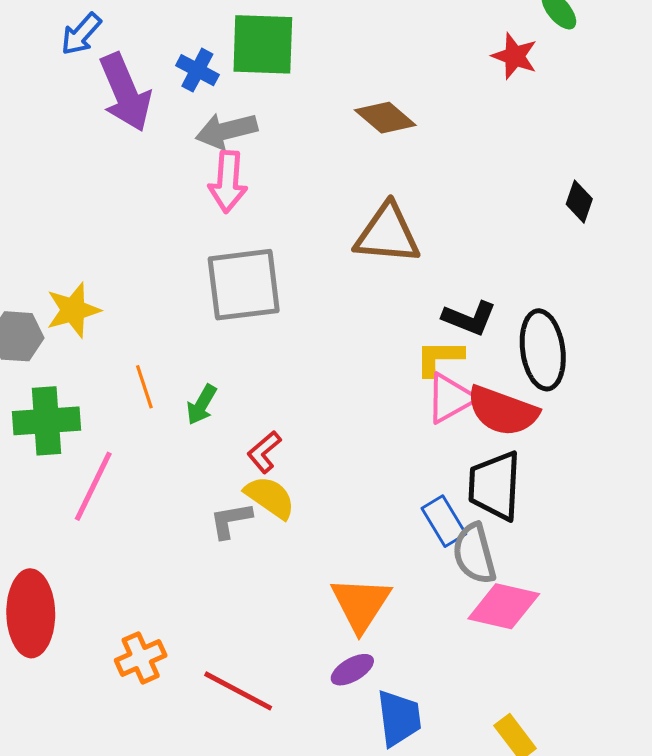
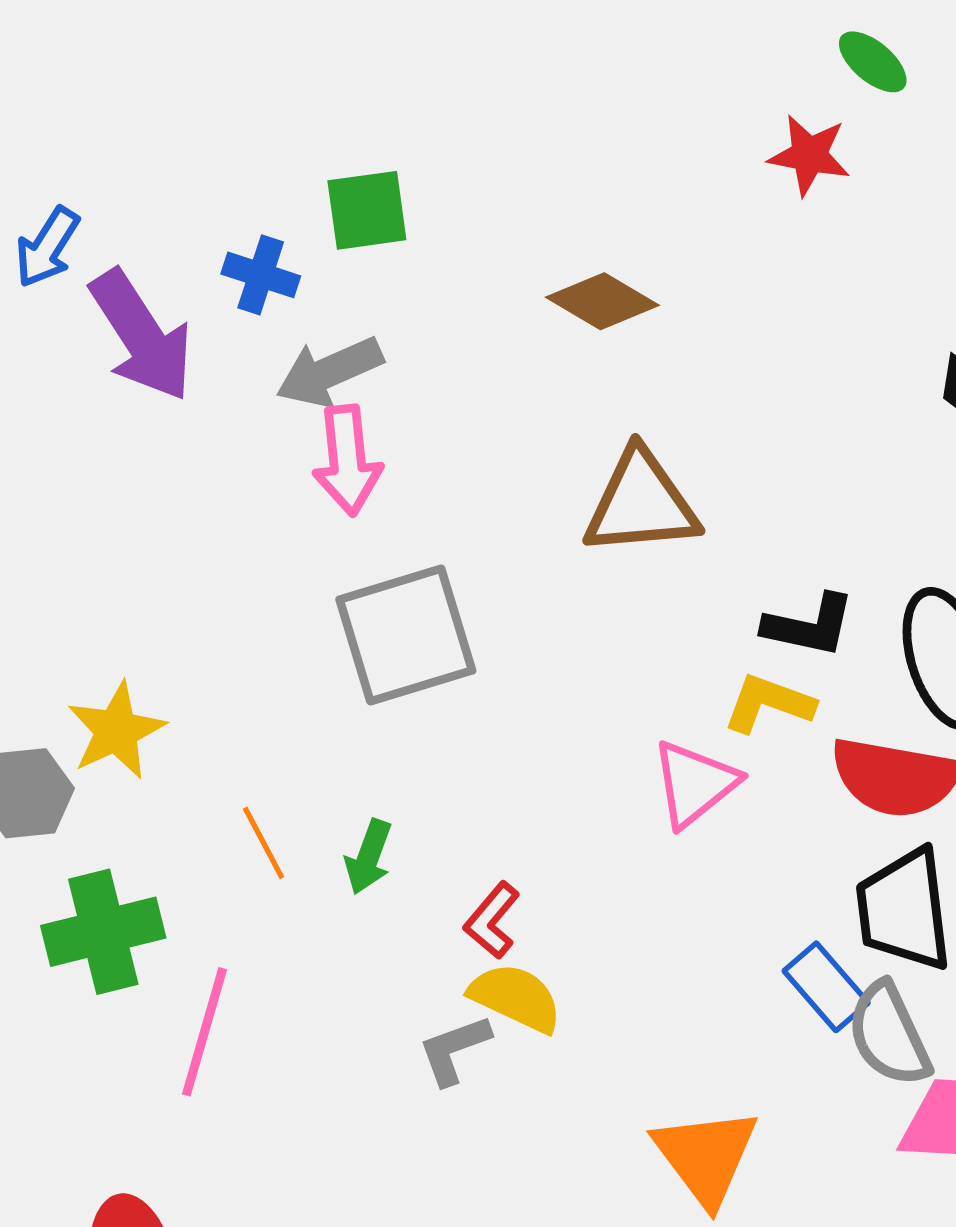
green square: (263, 44) -> (367, 210), size x0.7
yellow L-shape: (439, 358) -> (769, 703), turned 30
pink triangle: (450, 398) -> (695, 784), moved

